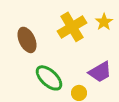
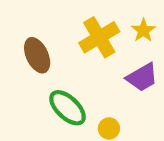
purple trapezoid: (100, 72) -> (142, 77), moved

